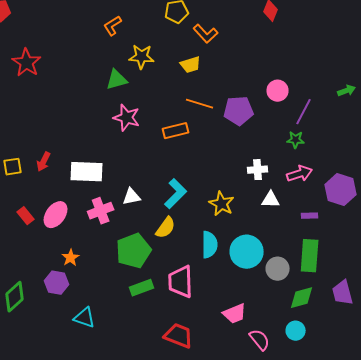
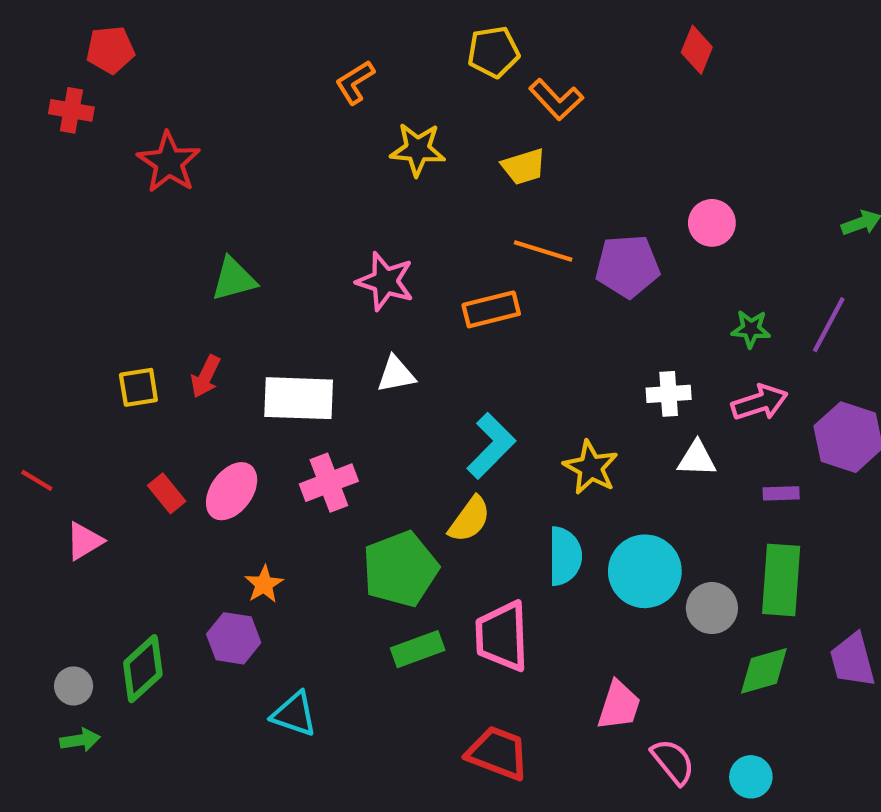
green triangle: (117, 80) -> (234, 279), moved
purple line: (304, 112) -> (829, 325), moved
white triangle: (132, 197) -> (396, 374), moved
pink trapezoid: (235, 314) -> (619, 705), turned -50
cyan circle: (296, 331) -> (751, 777), moved

